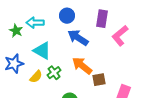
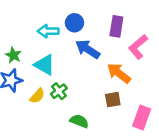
cyan arrow: (35, 23) -> (48, 31), moved
green star: (16, 31) -> (13, 55), moved
orange arrow: (82, 66) -> (119, 73), moved

